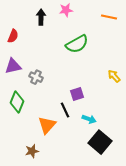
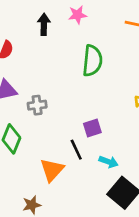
green semicircle: (77, 44) -> (92, 61), turned -55
gray cross: (36, 77) -> (37, 105), turned -32

